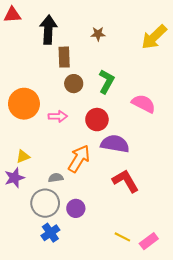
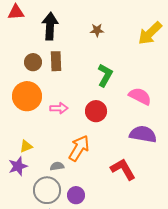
brown rectangle: (64, 57) -> (56, 61), moved
brown circle: (74, 84) -> (33, 62), moved
purple semicircle: (115, 144) -> (143, 134), moved

